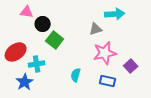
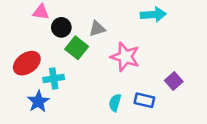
gray triangle: (96, 29) -> (97, 29), moved
pink star: (105, 53) -> (125, 57), moved, turned 30
cyan semicircle: (76, 75) -> (115, 103), moved

